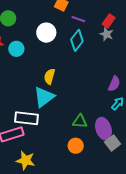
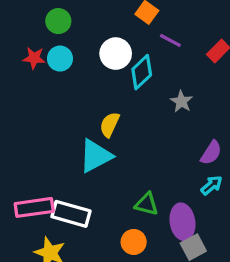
gray star: (107, 34) -> (181, 101), moved
cyan diamond: (77, 40) -> (142, 72), moved
cyan circle: (16, 49) -> (60, 59), moved
white rectangle: (27, 118) -> (71, 214), moved

